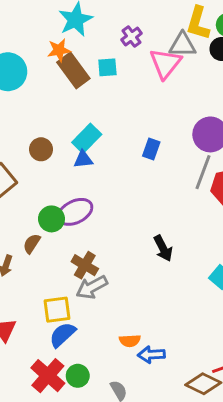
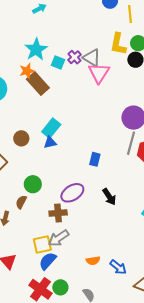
gray triangle: (183, 45) -> (92, 58), moved, turned 36
cyan square: (107, 67) -> (58, 63), moved, turned 32
blue rectangle: (151, 149) -> (95, 159), moved
purple ellipse: (75, 212) -> (72, 193), moved
brown cross: (85, 265) -> (58, 213), turned -30
gray arrow: (92, 287) -> (59, 238), moved
blue arrow: (151, 355) -> (118, 267), moved, turned -132

